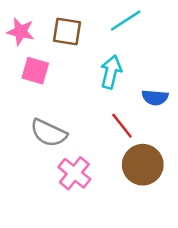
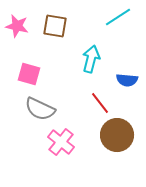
cyan line: (126, 21) -> (118, 17), moved
pink square: (35, 71) -> (29, 74), moved

